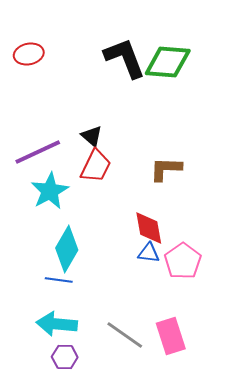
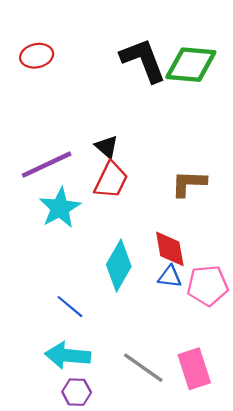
cyan diamond: (67, 249) -> (119, 266), moved
pink pentagon: (183, 261) -> (208, 286), turned 30
blue line: (59, 280) -> (70, 307), turned 32

